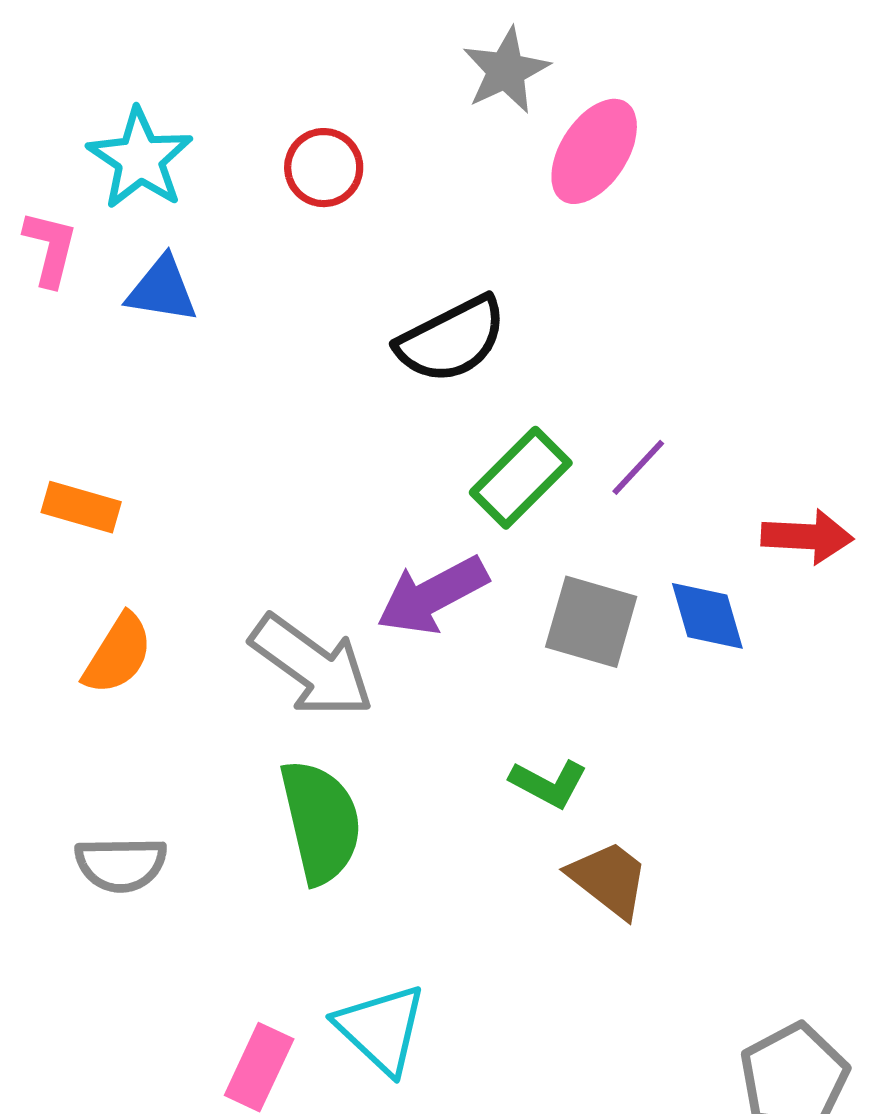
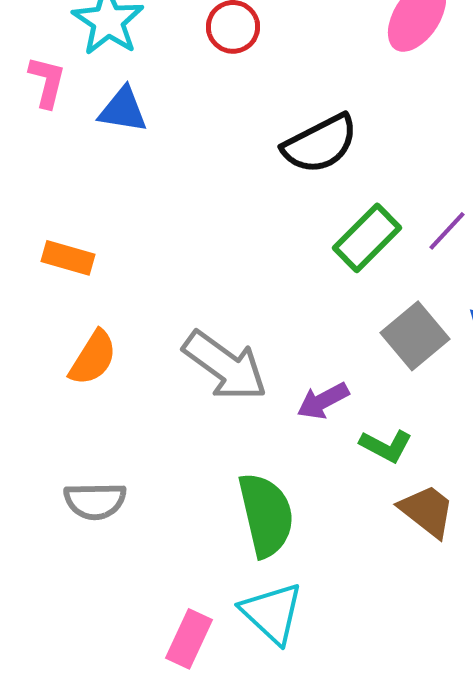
purple arrow: (432, 595) -> (323, 401), moved, size x0.7
gray square: (591, 622) -> (415, 336), turned 34
green semicircle: (321, 822) -> (266, 515), moved

